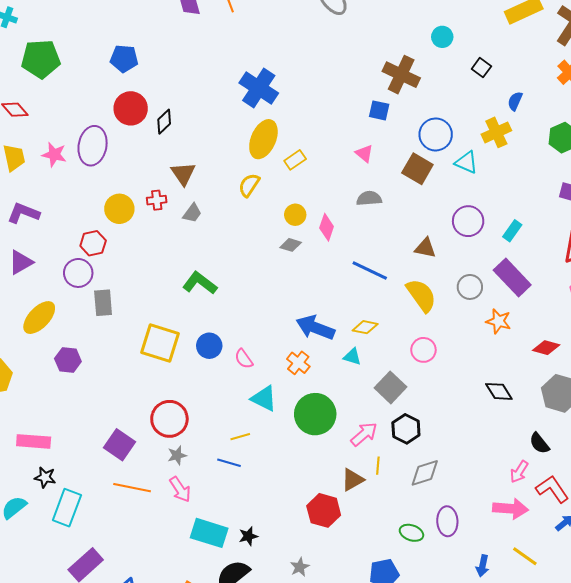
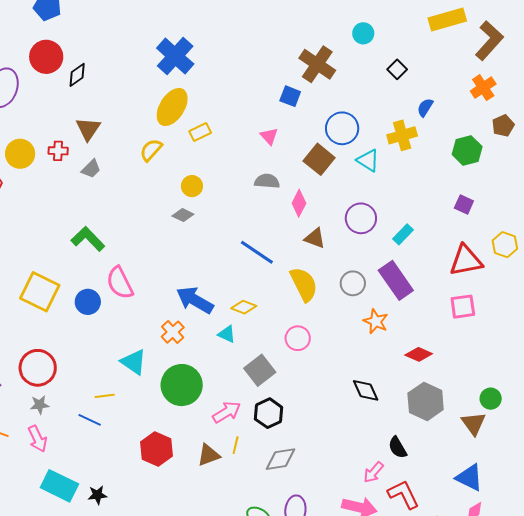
pink diamond: (327, 227) -> (299, 203), moved
pink semicircle: (244, 359) -> (120, 283), moved, size x1.6
red hexagon: (324, 510) -> (157, 449), moved

